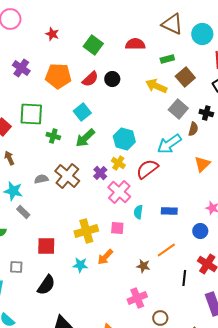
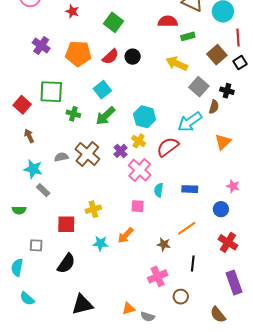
red semicircle: (135, 44) -> (168, 21), moved
brown square: (185, 77) -> (217, 55), moved
yellow cross: (86, 231) -> (93, 209), moved, size x0.7
black line: (184, 278) -> (193, 263), moved

